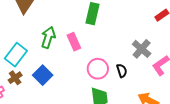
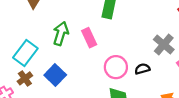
black semicircle: (122, 71) -> (142, 69), turned -88

